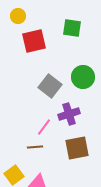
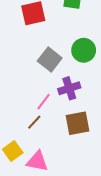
brown line: (35, 147) -> (34, 122), turned -42

